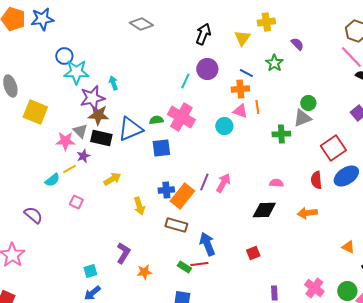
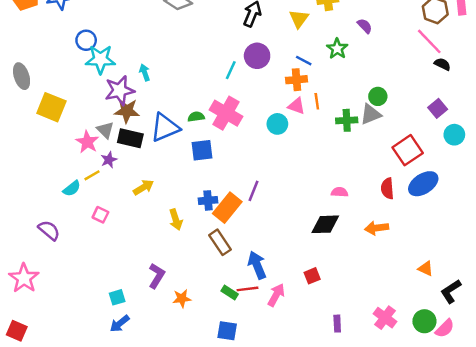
green cross: (281, 134) -> (347, 120), moved
pink star: (65, 141) -> (87, 142), turned 30
pink arrow: (223, 183) -> (276, 295), moved
brown rectangle: (176, 225) -> (220, 242), turned 40

